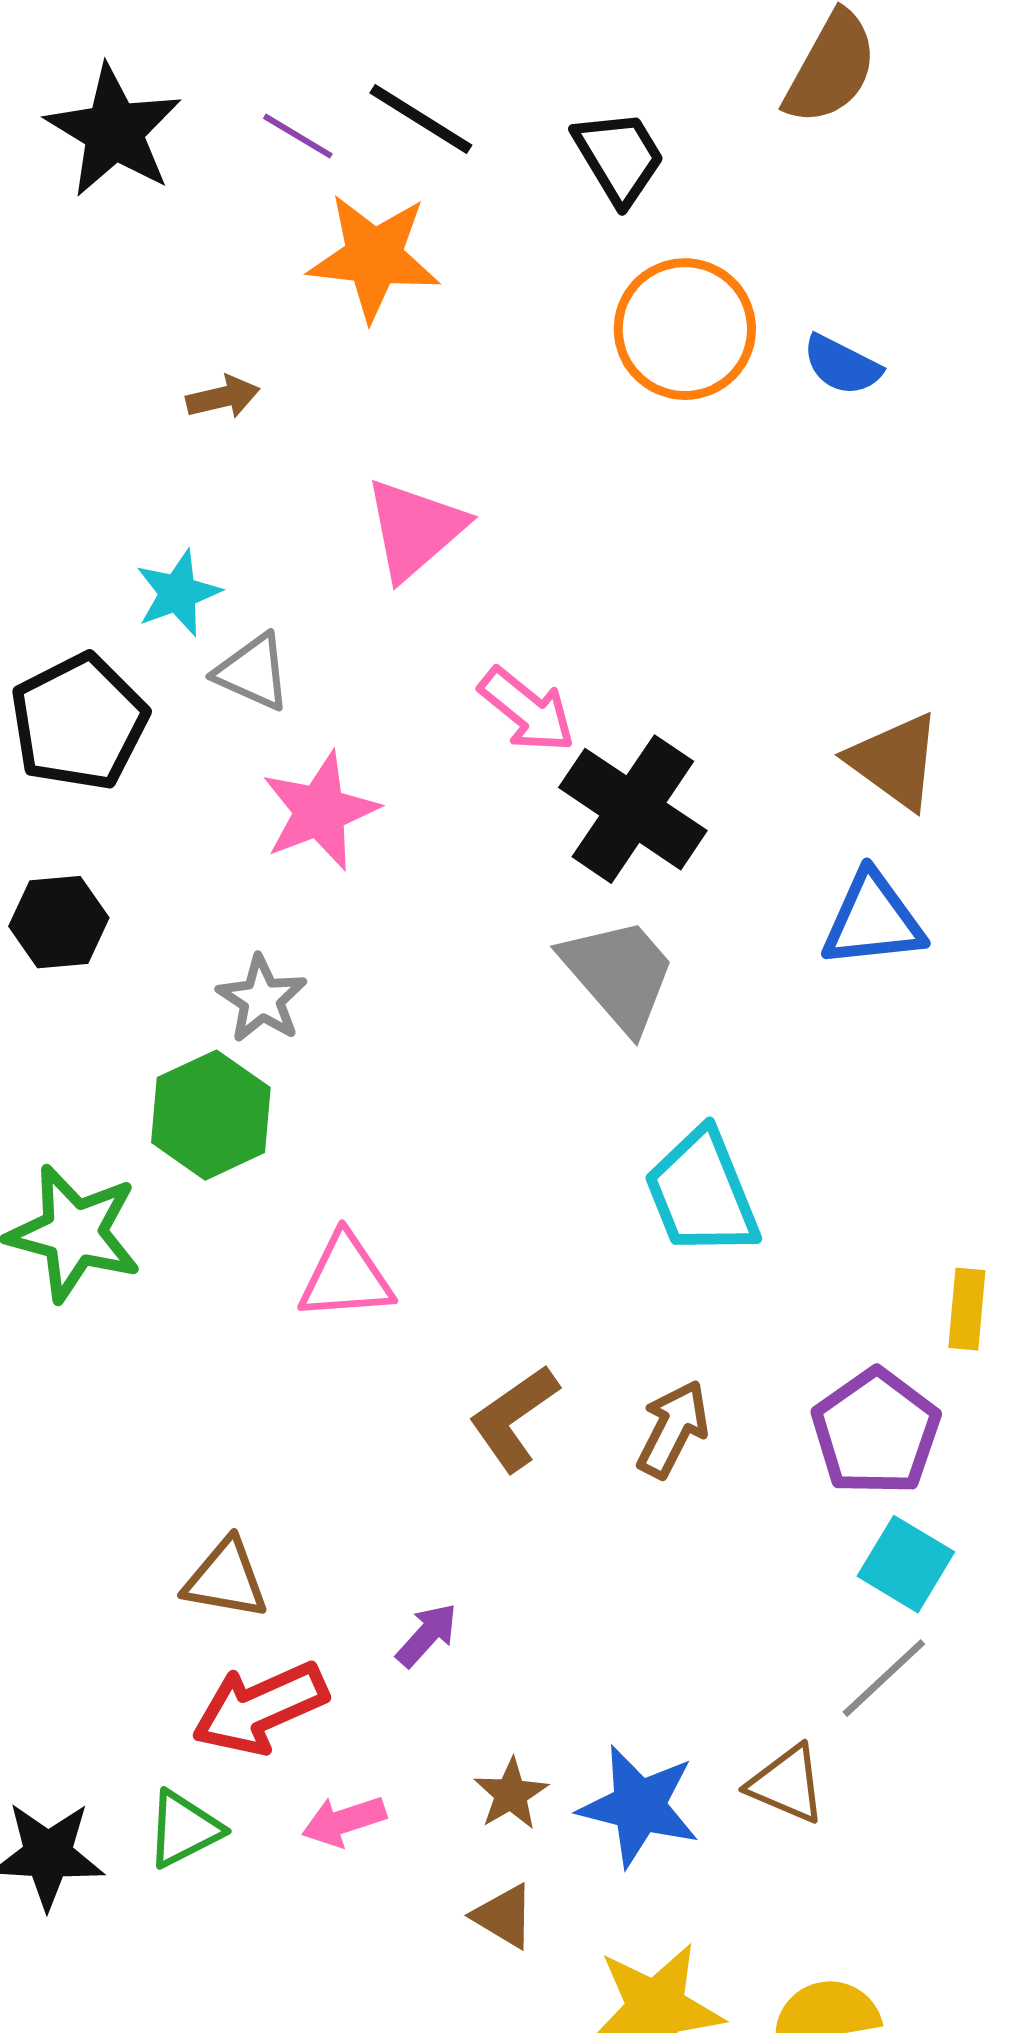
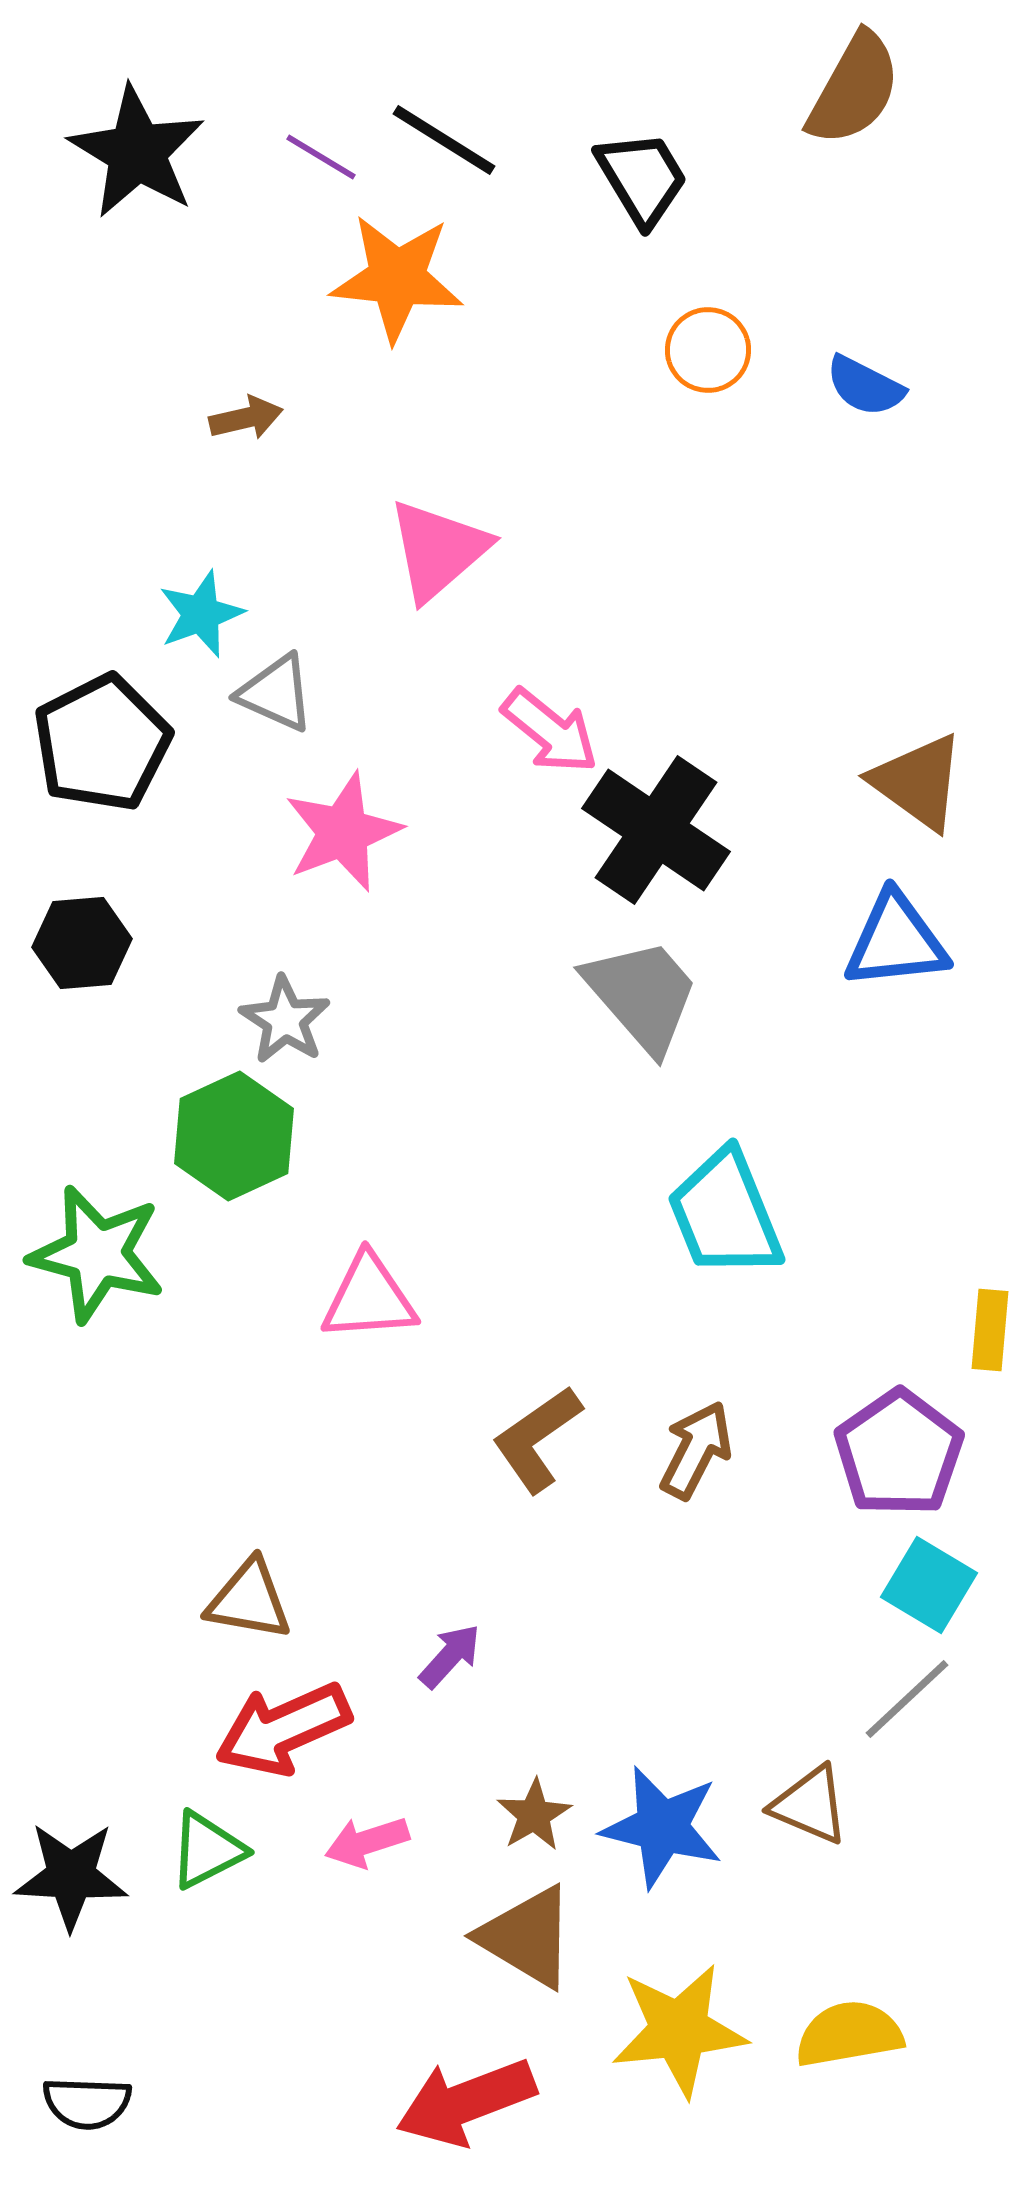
orange circle: (685, 329) -> (708, 350), size x0.6
brown triangle: (504, 1916) -> (527, 1937), size x1.6

